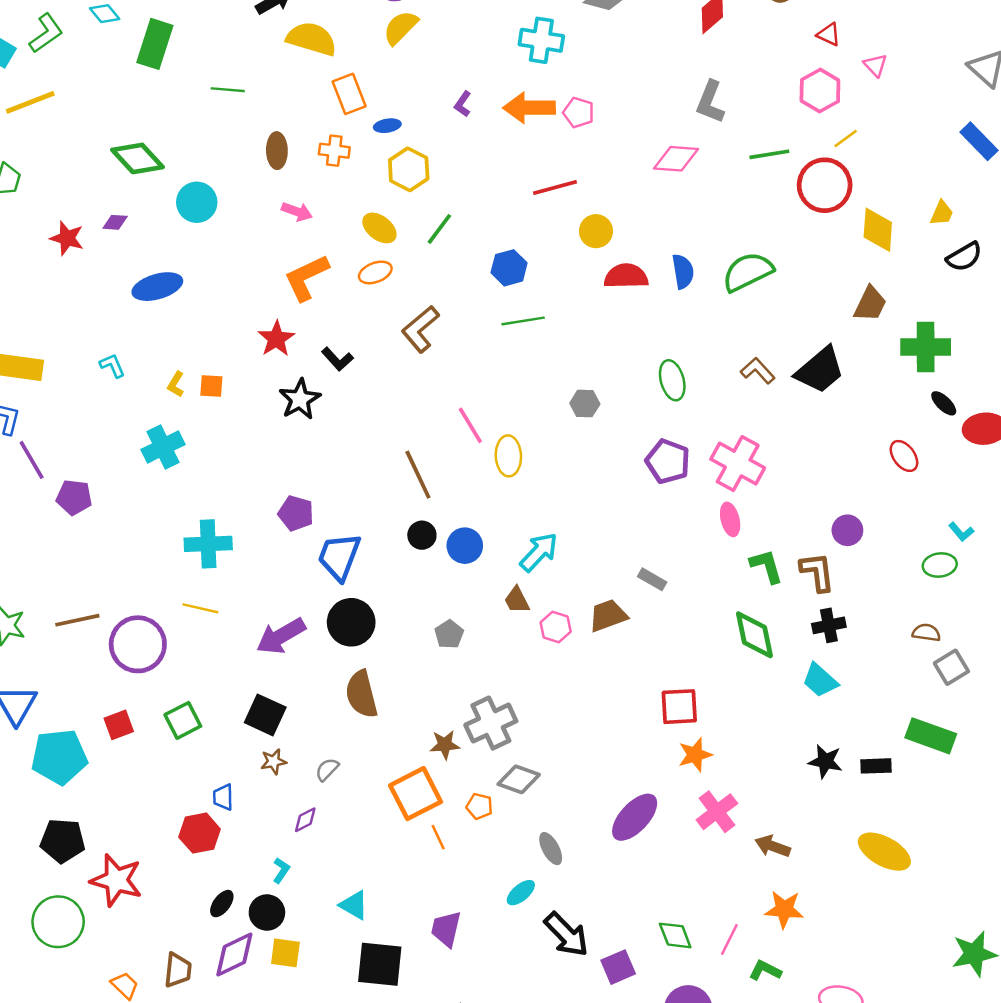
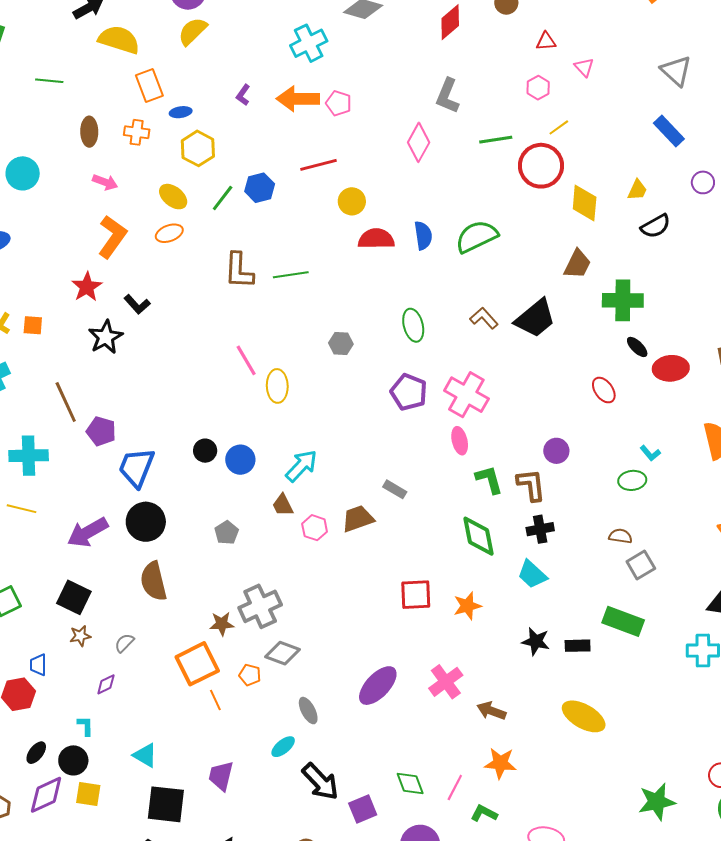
red triangle: (829, 34) -> (546, 41), turned -30
cyan cross: (541, 40) -> (309, 43), turned -36
pink hexagon: (820, 91) -> (538, 88), size x0.7
pink diamond: (676, 159) -> (419, 142), turned -66
blue hexagon: (509, 268) -> (260, 188), moved
orange L-shape: (306, 278) -> (112, 237), turned 150
brown L-shape: (420, 329) -> (239, 271), moved, turned -48
brown line: (418, 475) -> (66, 402), moved
orange star: (695, 755) -> (467, 606), moved
cyan L-shape: (281, 870) -> (85, 726), turned -35

